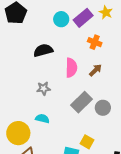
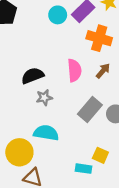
orange cross: (95, 42) -> (99, 38), size x1.5
black semicircle: (43, 50) -> (33, 76), moved
cyan semicircle: (42, 119) -> (46, 133), size x1.5

